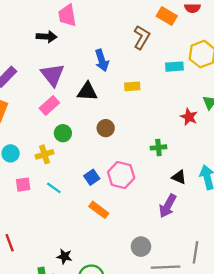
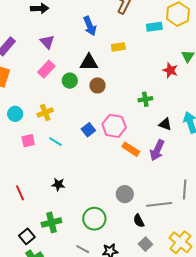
purple triangle: (53, 75) -> (47, 42), size x0.7
black triangle: (87, 92) -> (89, 62), moved
green circle: (63, 133) -> (70, 81), moved
orange rectangle: (99, 210) -> (131, 149), moved
gray circle: (141, 247) -> (125, 194), moved
black star: (64, 256) -> (58, 184), moved

